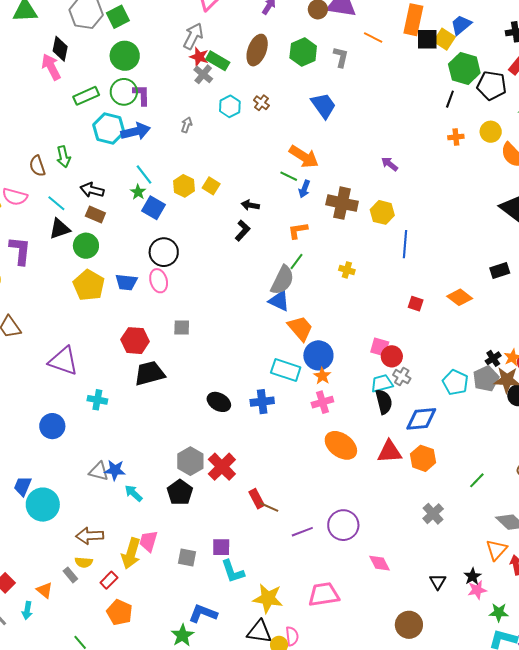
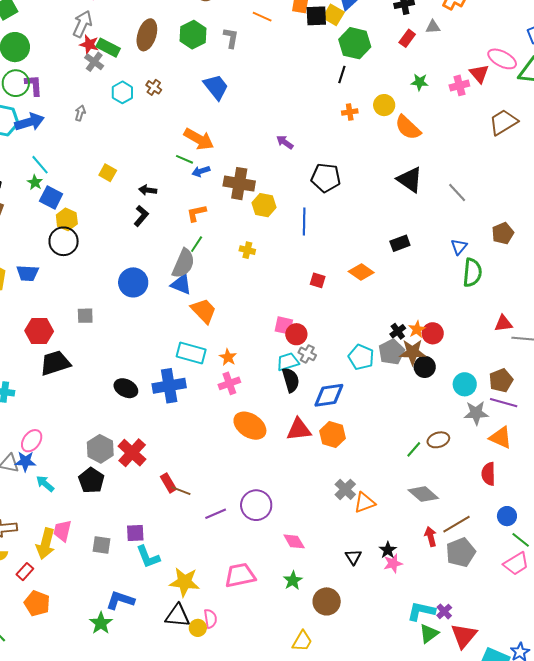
black pentagon: (492, 86) -> (326, 178), moved
yellow hexagon: (184, 186) -> (67, 219), moved
blue arrow: (304, 189) -> (201, 171), turned 54
yellow hexagon: (382, 212) -> (264, 205), moved
pink ellipse: (159, 281) -> (32, 441), moved, turned 55
blue circle: (318, 355) -> (133, 282), moved
blue cross: (262, 402) -> (169, 386), size x1.4
green line: (477, 480) -> (414, 449), moved
orange triangle: (497, 550) -> (365, 503), moved, turned 30
green star: (499, 612) -> (293, 580), moved, turned -30

